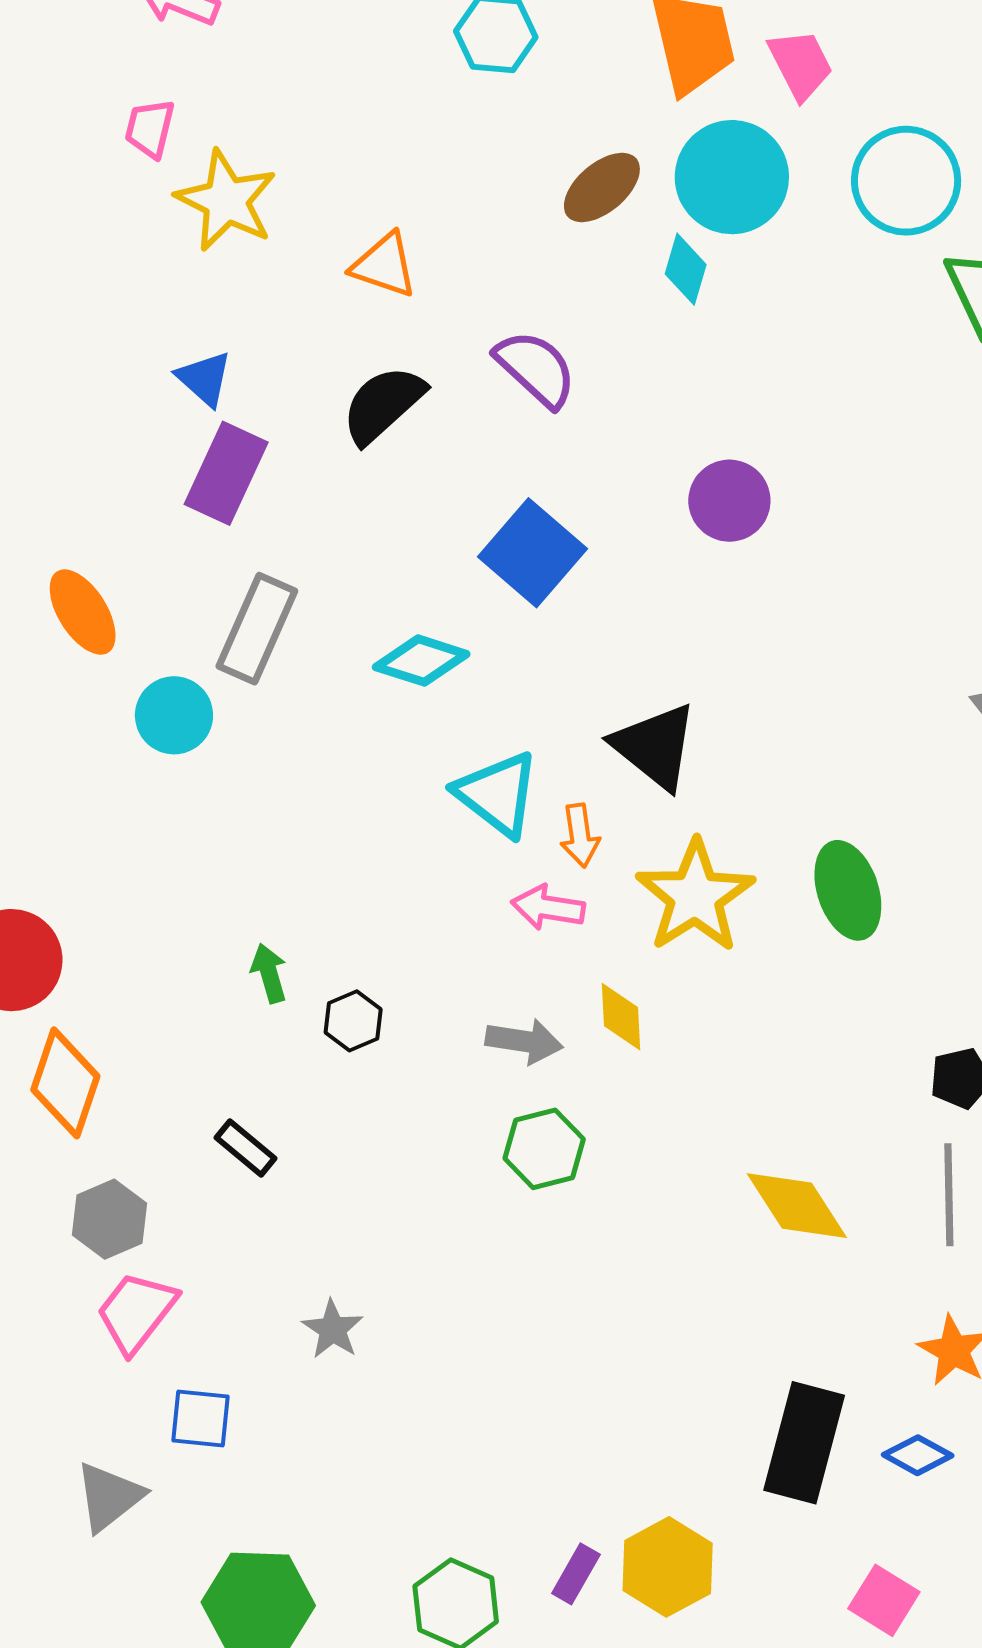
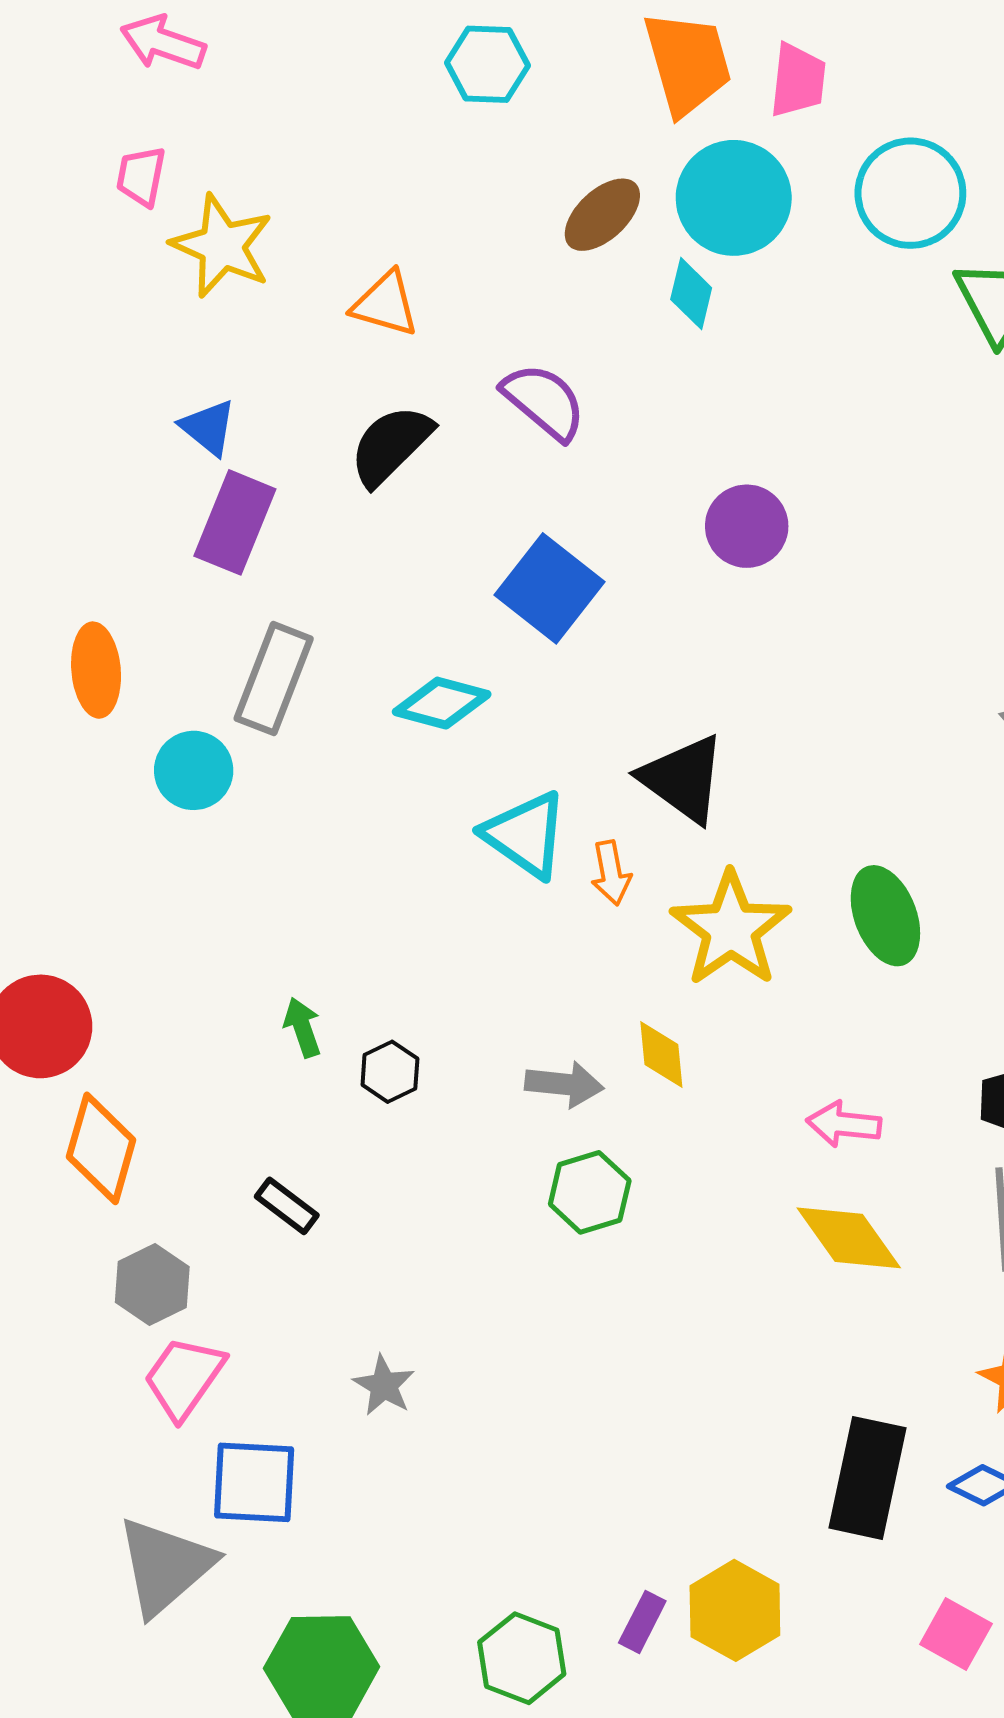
pink trapezoid: (800, 64) -> (798, 80), turned 36
orange ellipse: (83, 612) -> (96, 670), turned 30
pink arrow: (548, 908) -> (844, 1124), moved
blue square: (200, 1419) -> (254, 1482), size x1.4
gray triangle: (109, 1497) -> (165, 1566), size x1.4

